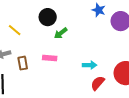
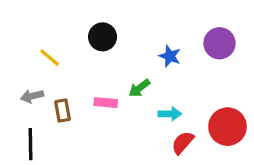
blue star: (99, 10) -> (170, 56), moved
green arrow: (61, 33) -> (139, 88), moved

